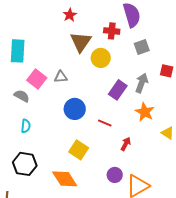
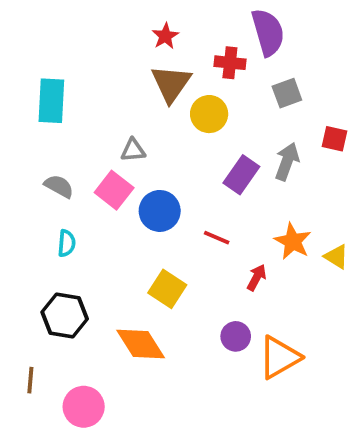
red star: (70, 15) -> (165, 36), moved
pink square: (37, 79) -> (114, 190), moved
orange star: (145, 112) -> (293, 241), moved

